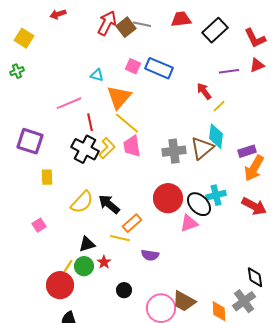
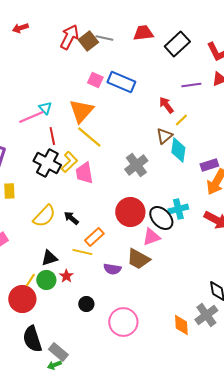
cyan triangle: (97, 75) -> (45, 108), moved, turned 32
pink trapezoid: (132, 146) -> (84, 173), moved
brown triangle: (202, 148) -> (164, 136), moved, size x0.7
gray cross: (174, 151) -> (136, 165), turned -30
black arrow: (109, 204) -> (71, 218), size x0.7
brown trapezoid: (184, 301) -> (138, 259), moved

